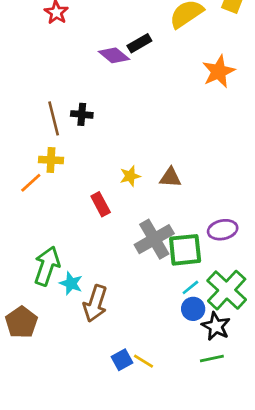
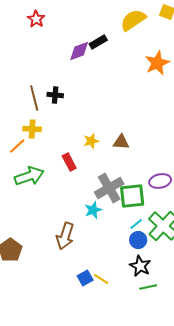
purple diamond: (114, 55) -> (79, 51), turned -60
green arrow: (47, 266) -> (29, 176), moved, turned 52
cyan star: (71, 283) -> (93, 210), moved, turned 30
black star: (216, 326) -> (140, 266), moved
green line: (212, 358) -> (148, 287), moved

